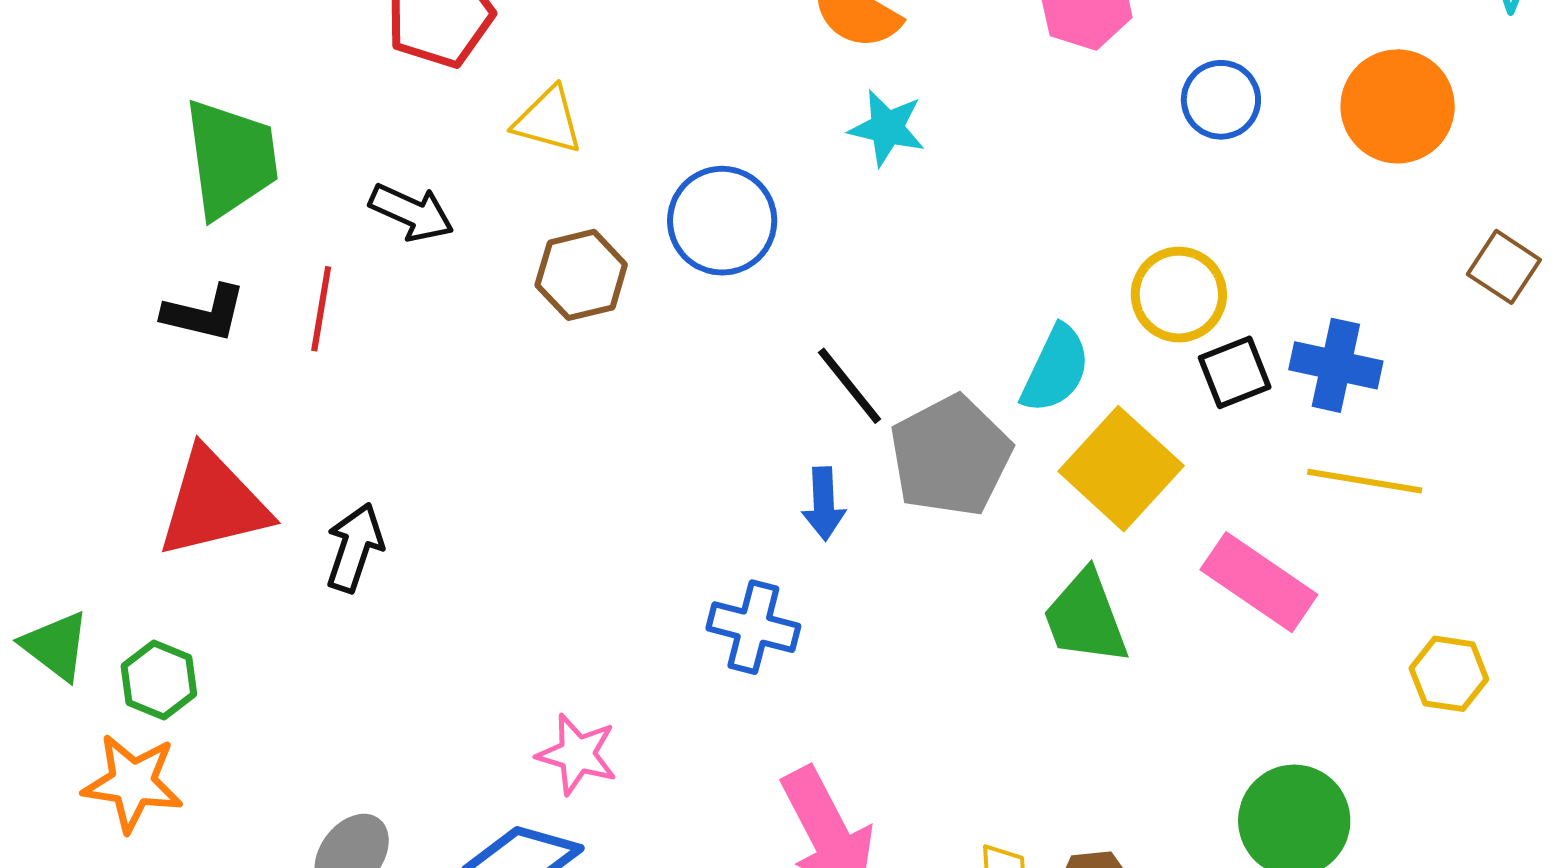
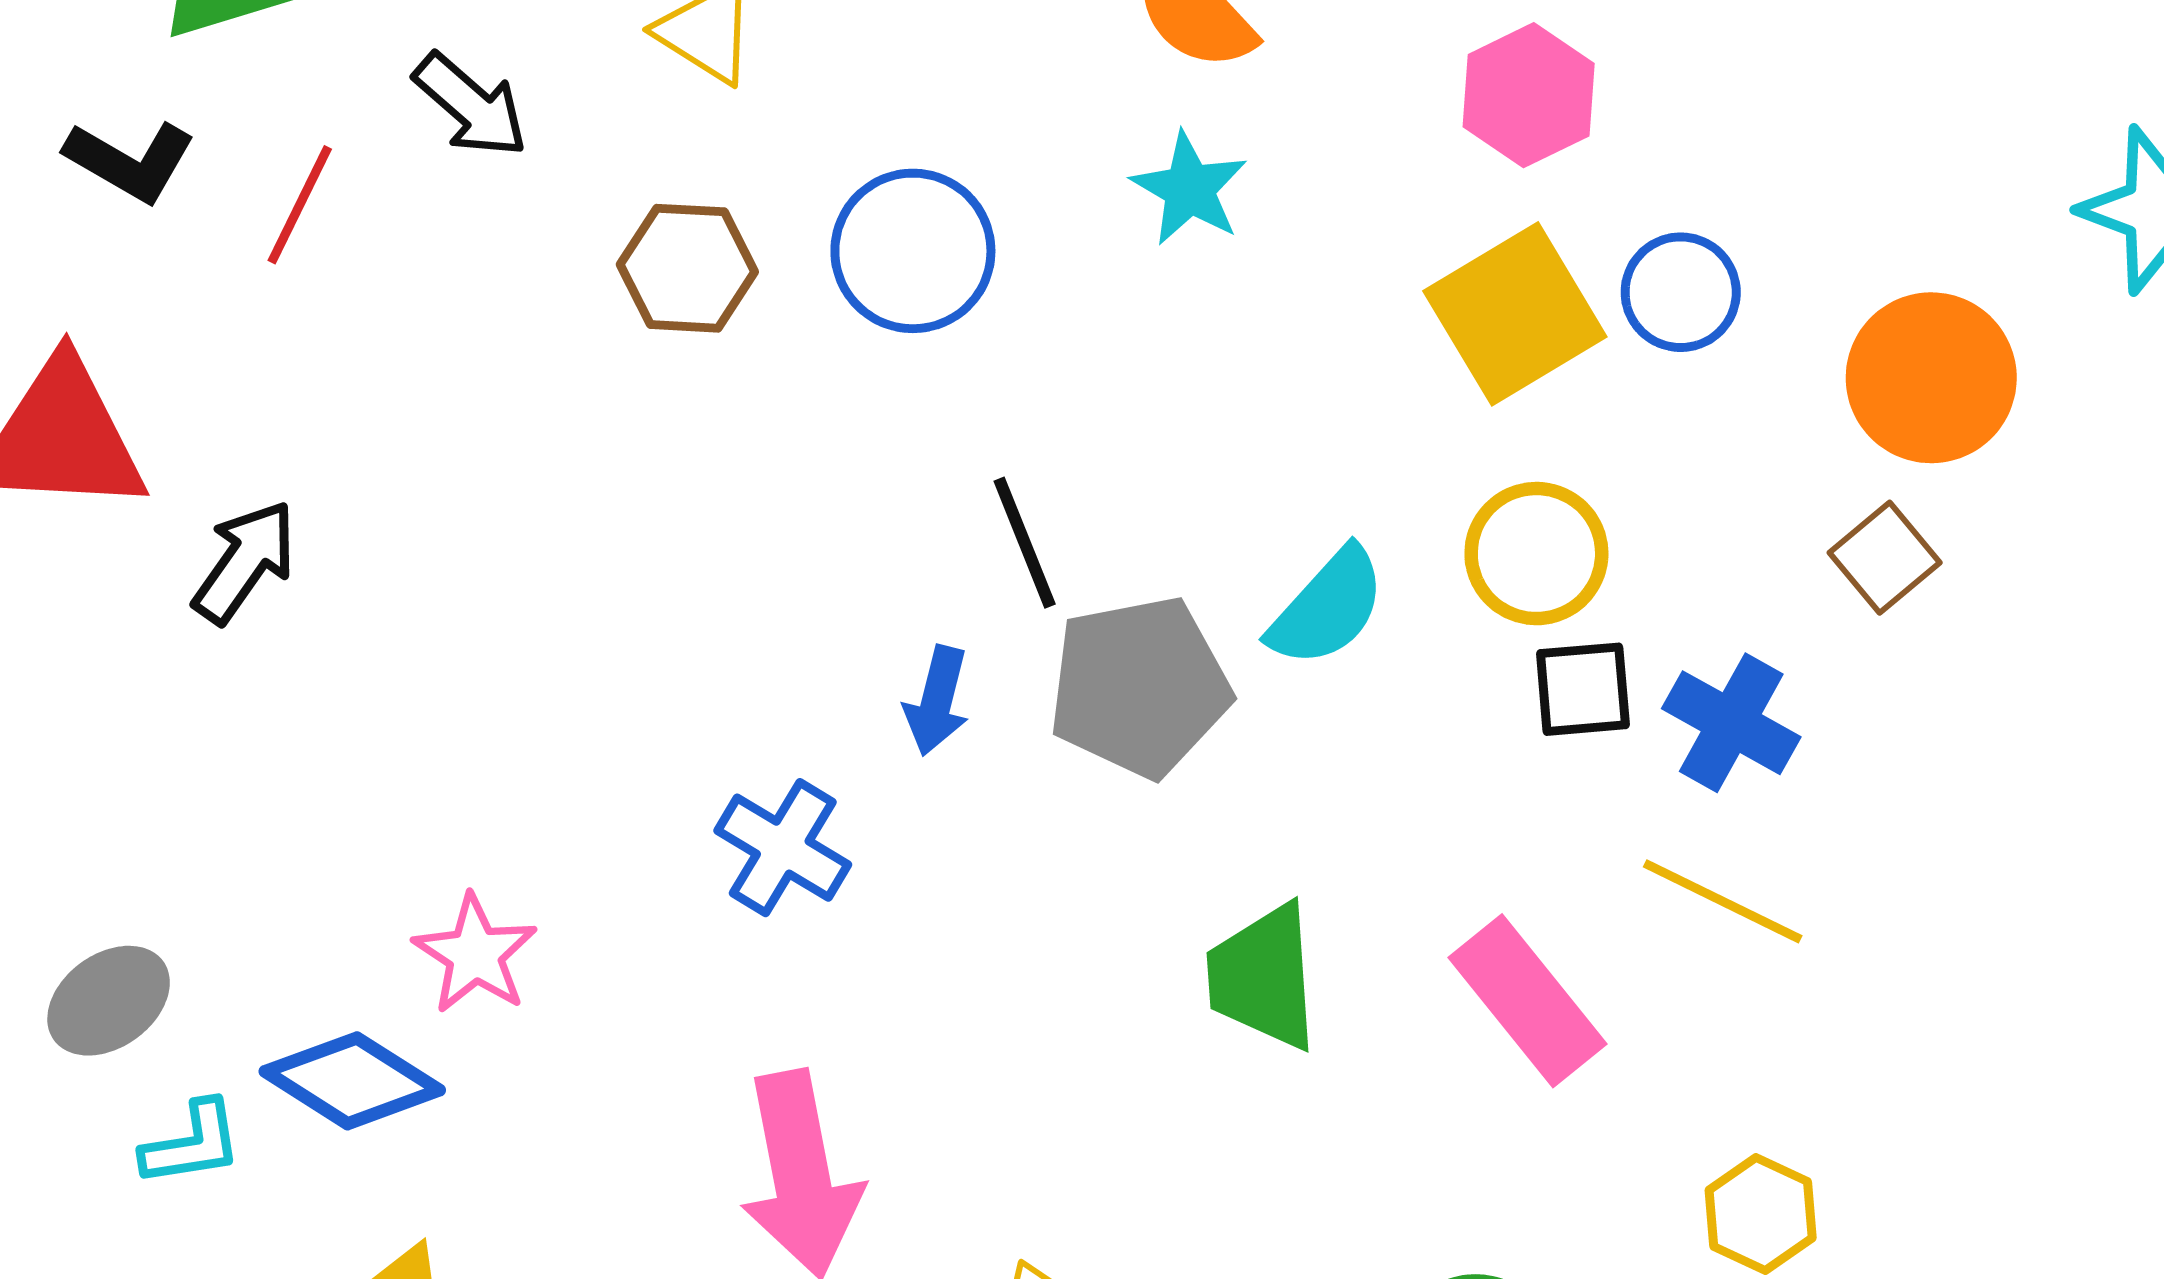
brown square: (1504, 267) -> (1885, 558), moved
yellow square: (1121, 469) -> (1515, 314), moved

